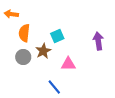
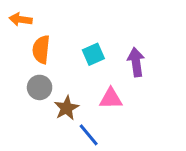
purple arrow: (98, 41) -> (136, 62), moved
brown star: (43, 51) -> (66, 108), moved

